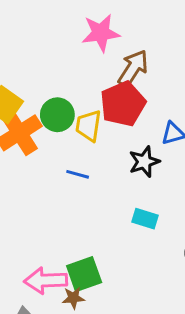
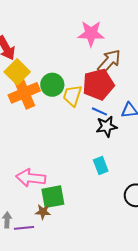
blue line: (78, 174) -> (99, 111), moved
cyan rectangle: (145, 219) -> (101, 165), turned 42
pink arrow: (46, 281) -> (31, 178), moved

